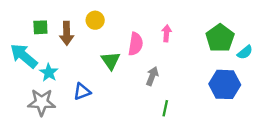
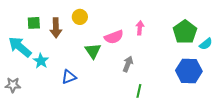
pink semicircle: (136, 44) -> (114, 37), turned 60
gray star: (42, 102) -> (13, 85), moved, size x0.7

